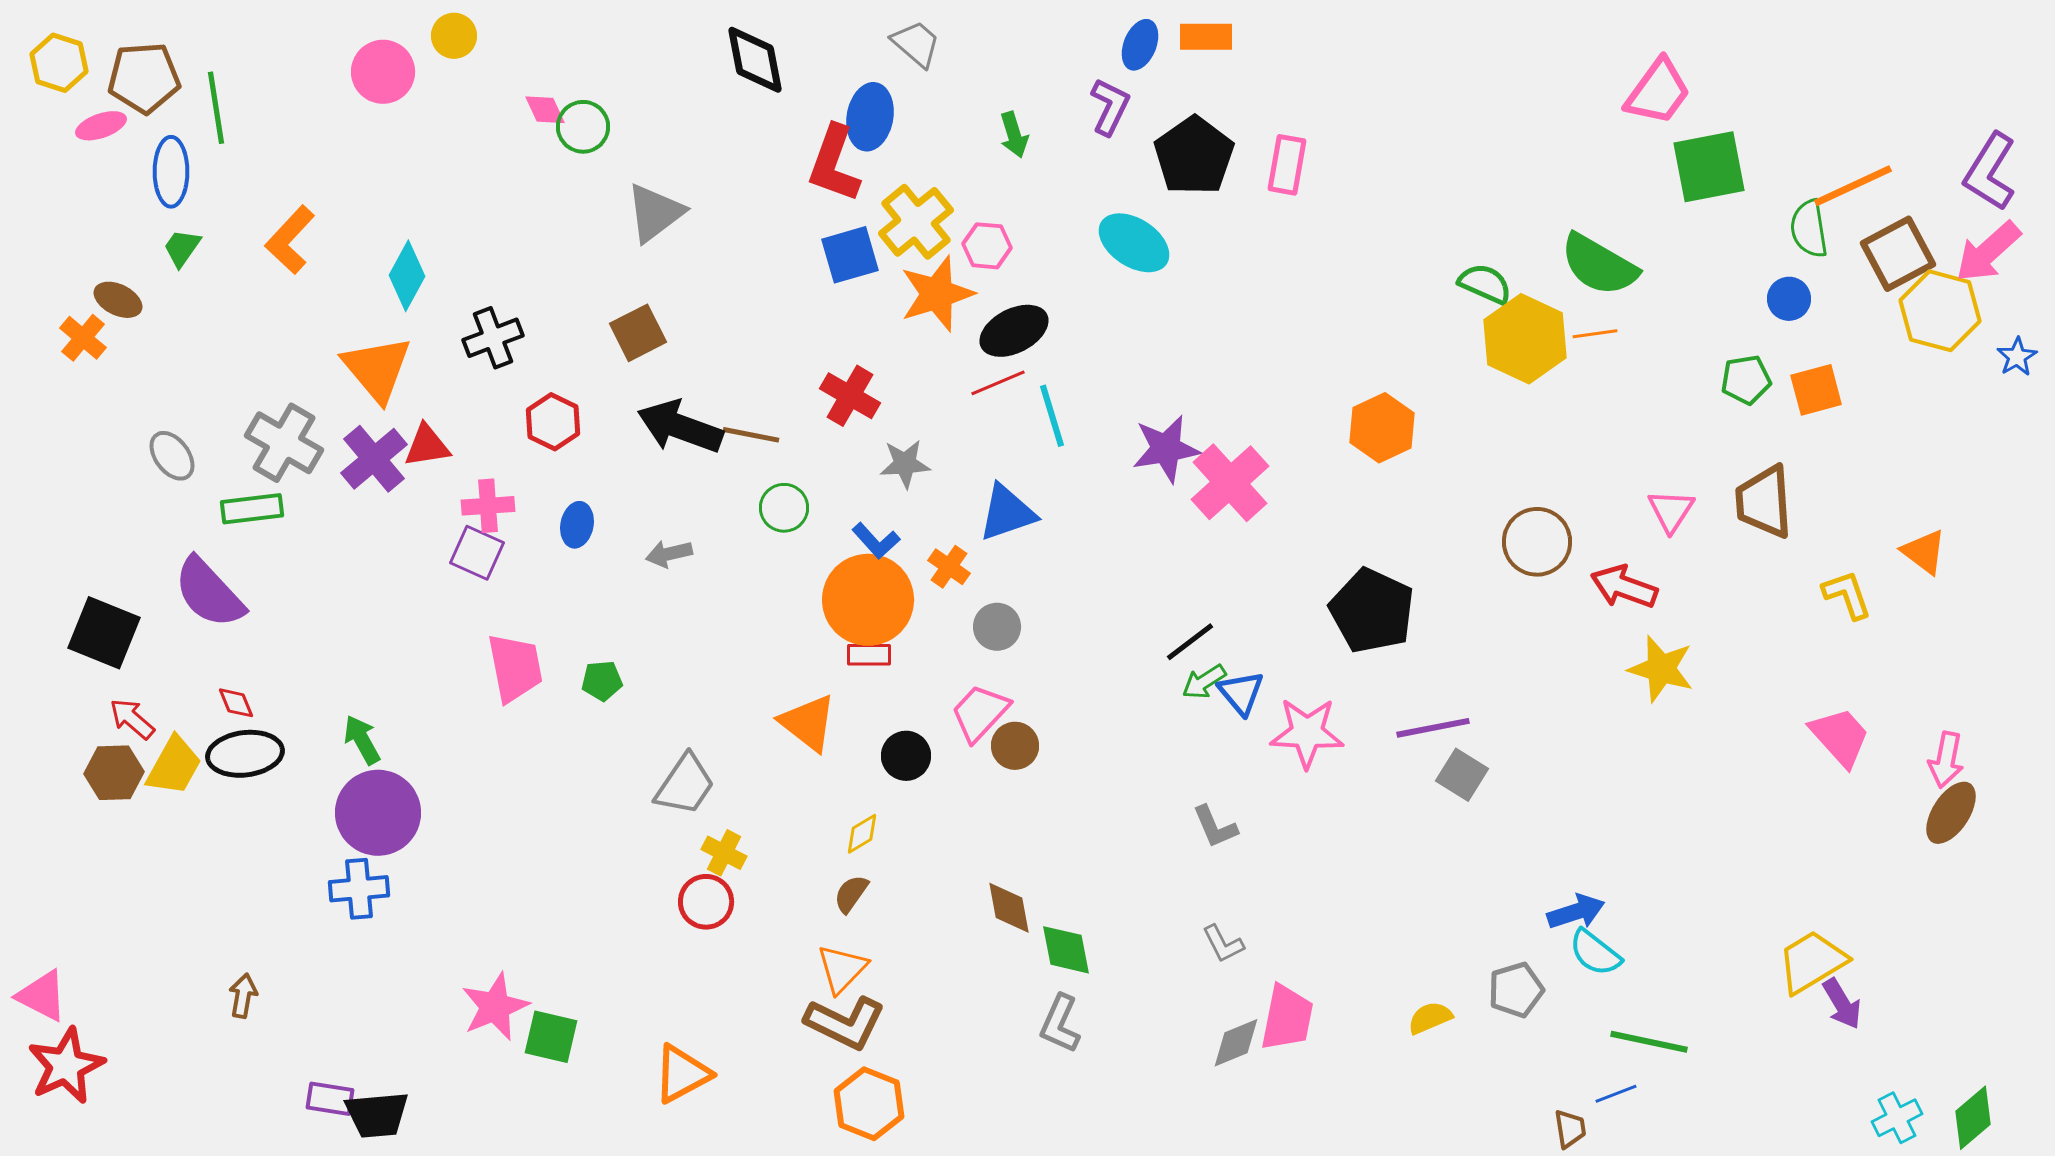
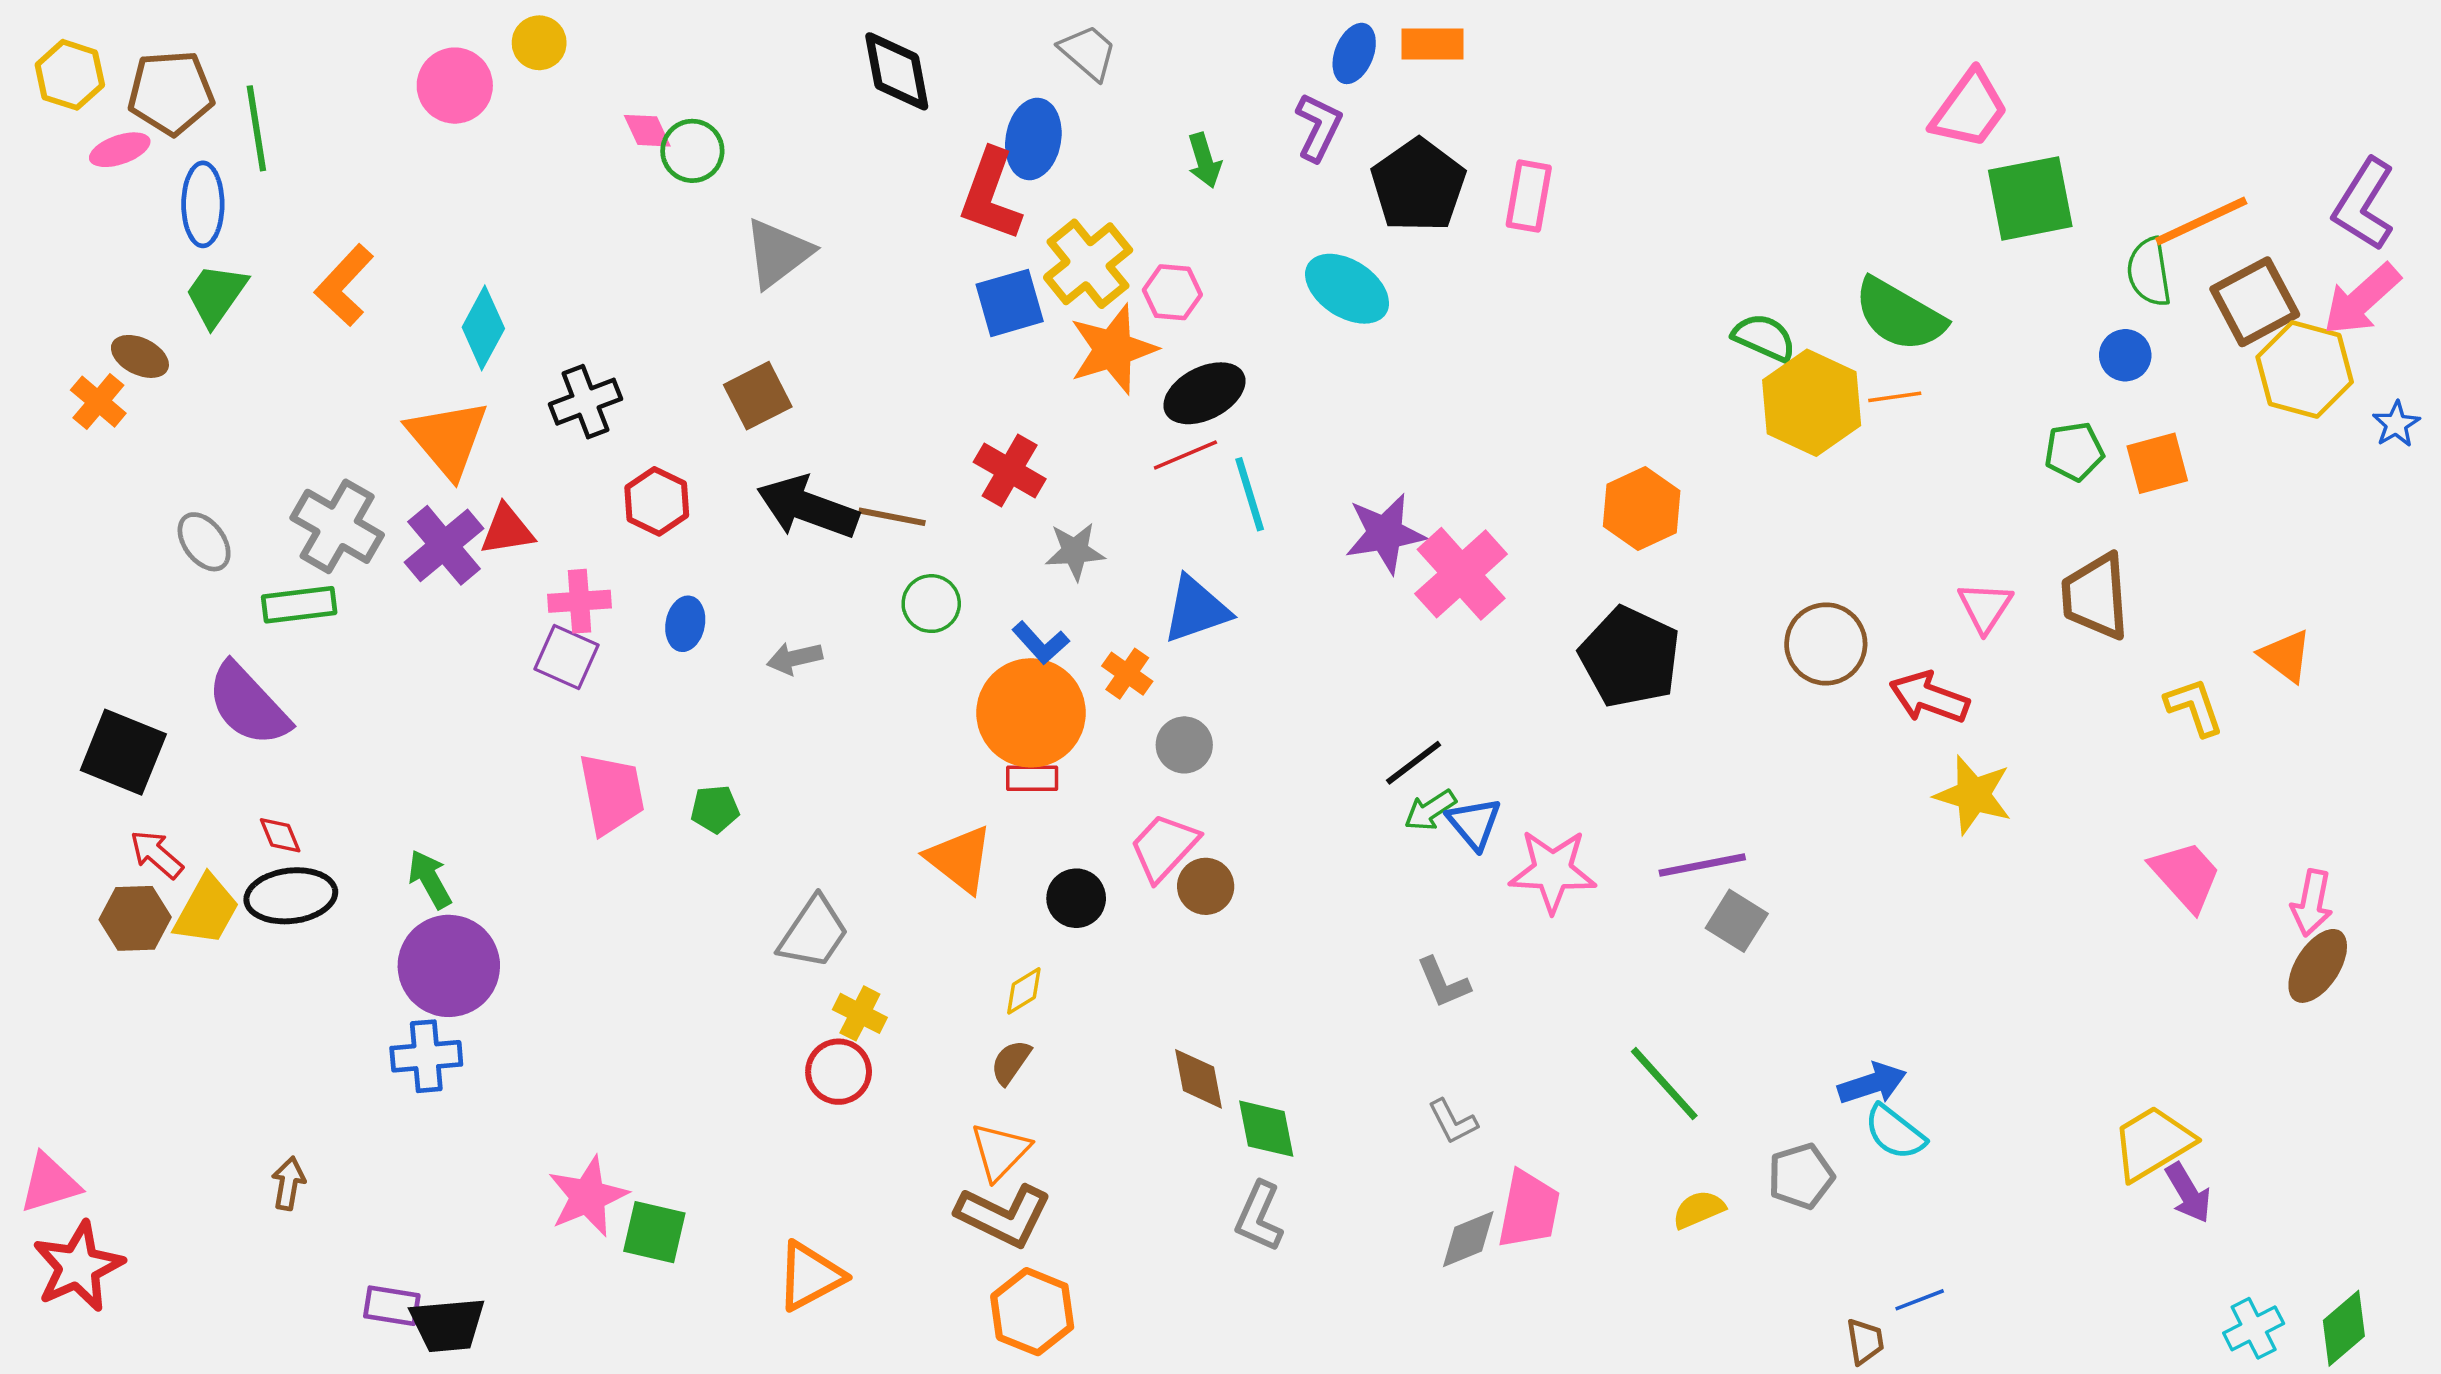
green trapezoid: (182, 248) -> (216, 295), size x1.4
black pentagon: (1372, 611) -> (1630, 657), moved
pink triangle: (42, 996) -> (50, 1183), turned -44
green line: (1649, 1042) -> (1664, 1084), moved, turned 36

